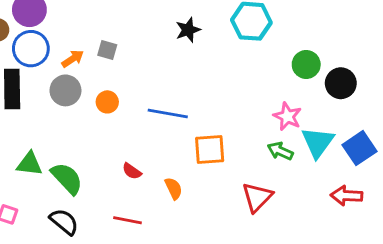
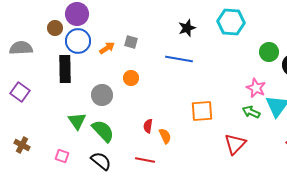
gray circle: (65, 90) -> (102, 95), moved
blue line: (168, 113) -> (179, 59), moved
green triangle: (29, 164) -> (77, 121), turned 48
red semicircle: (132, 171) -> (148, 126), turned 64
orange semicircle: (174, 188) -> (165, 136), moved

